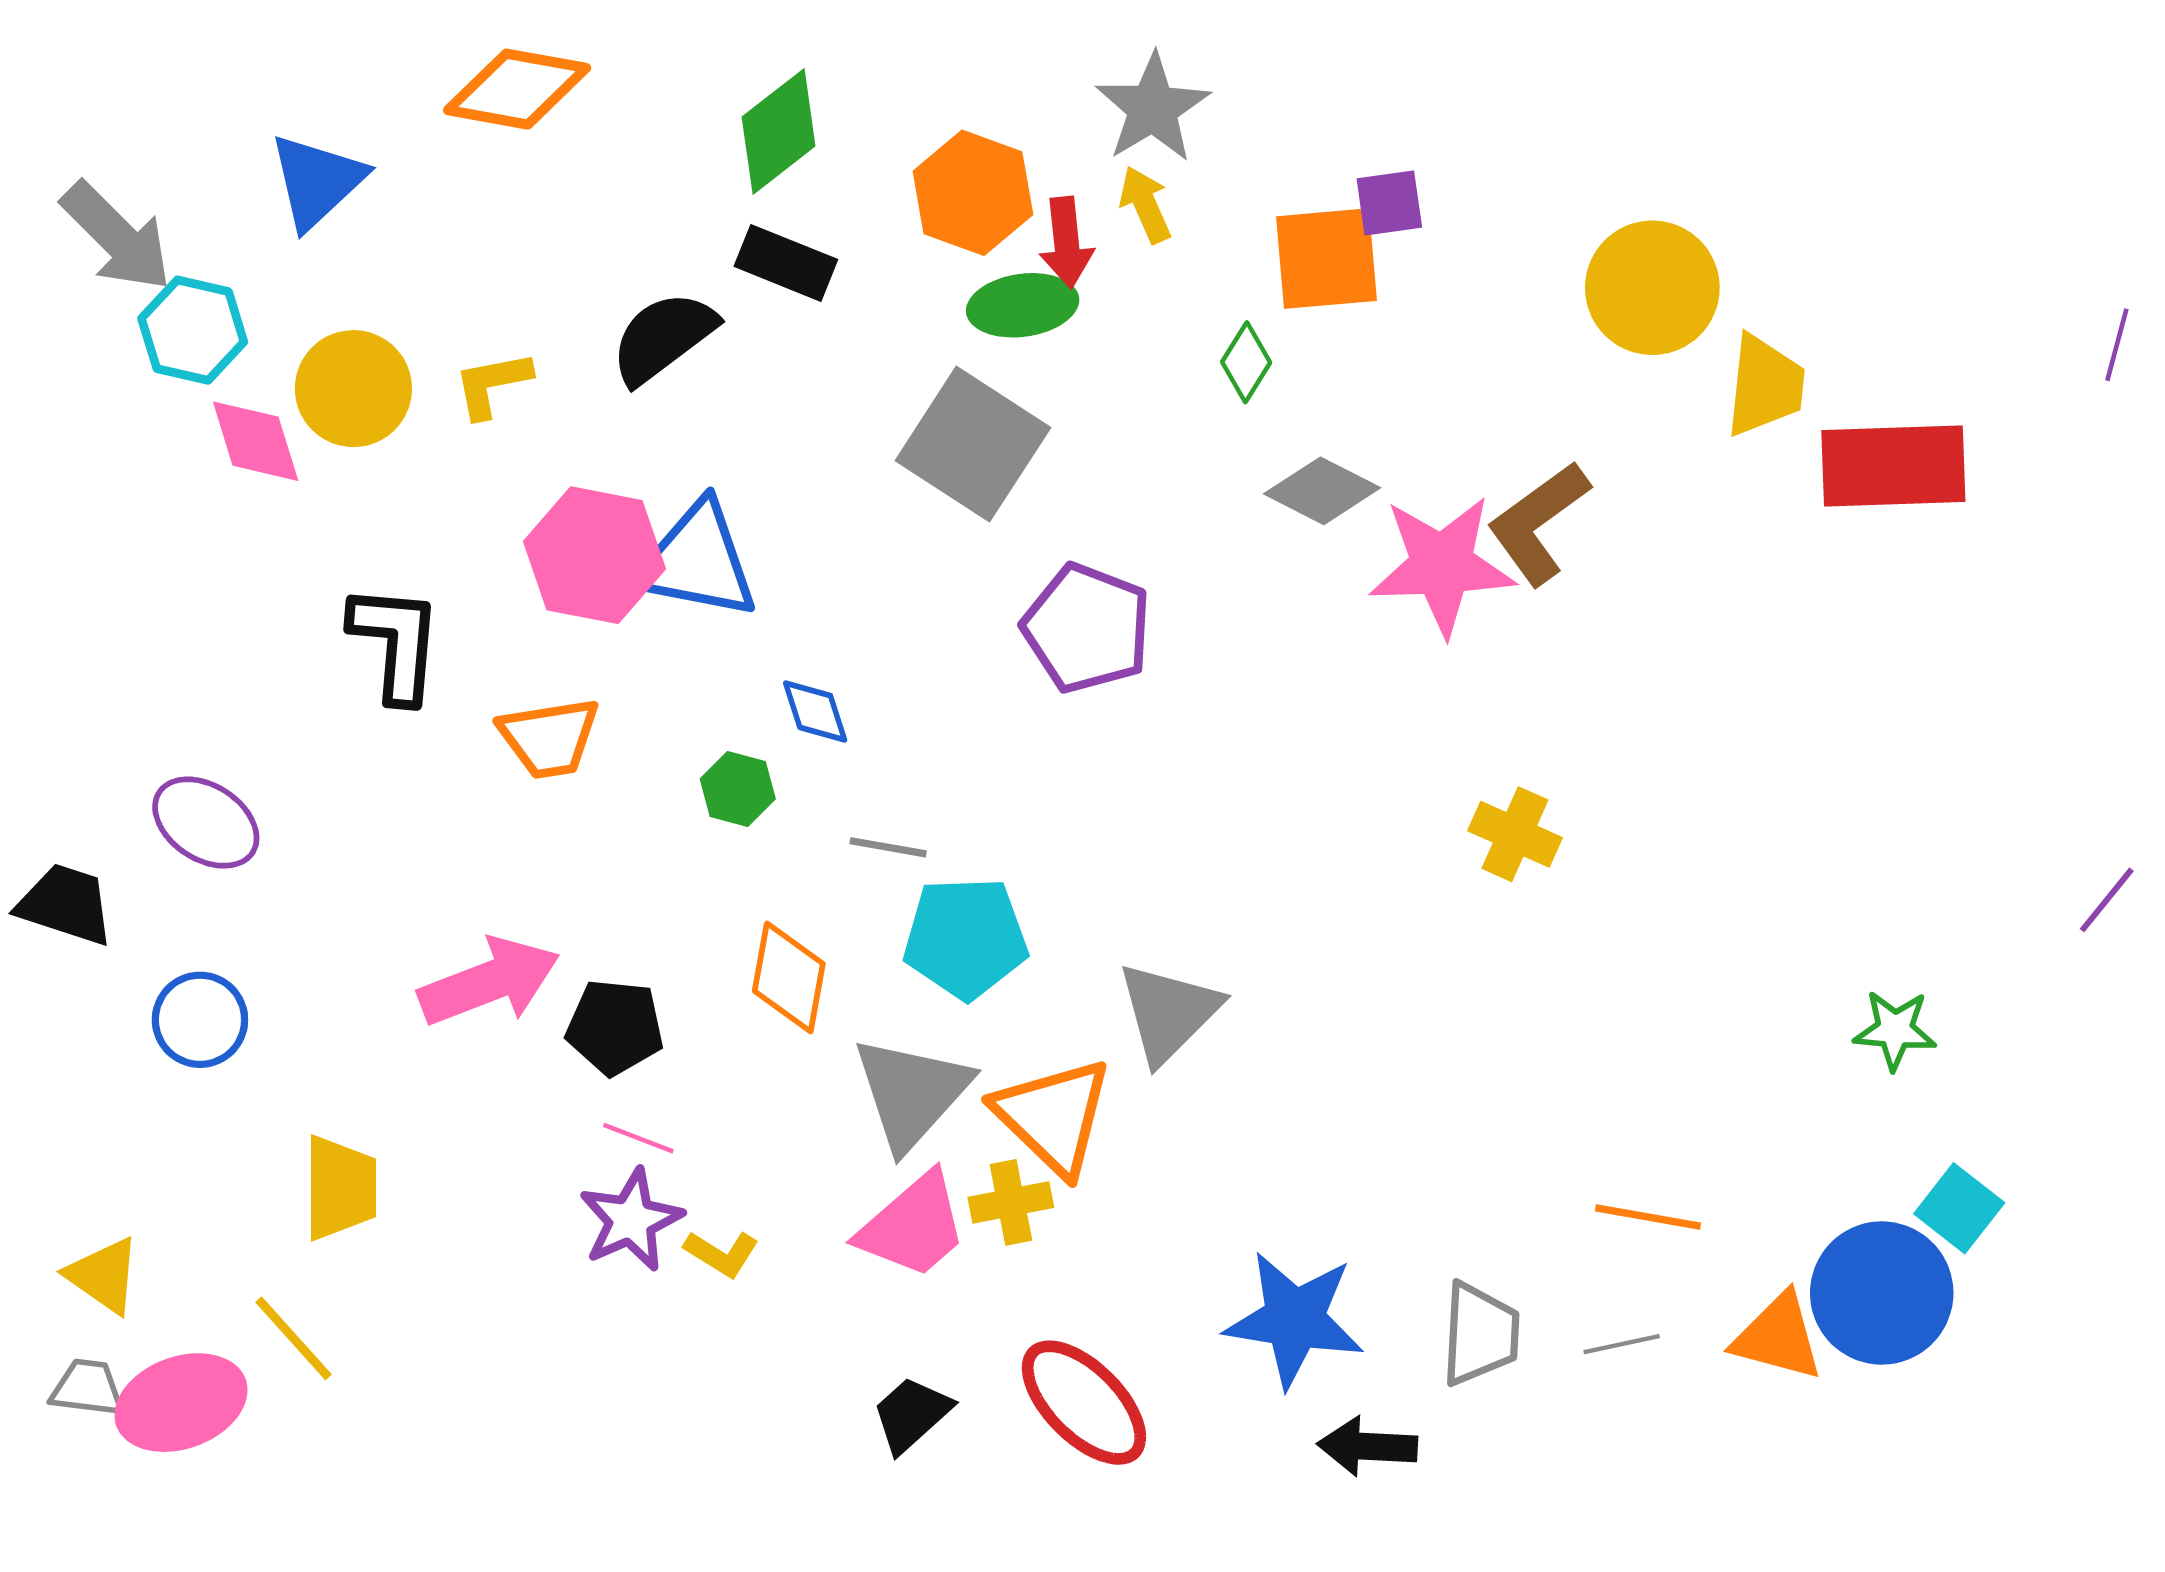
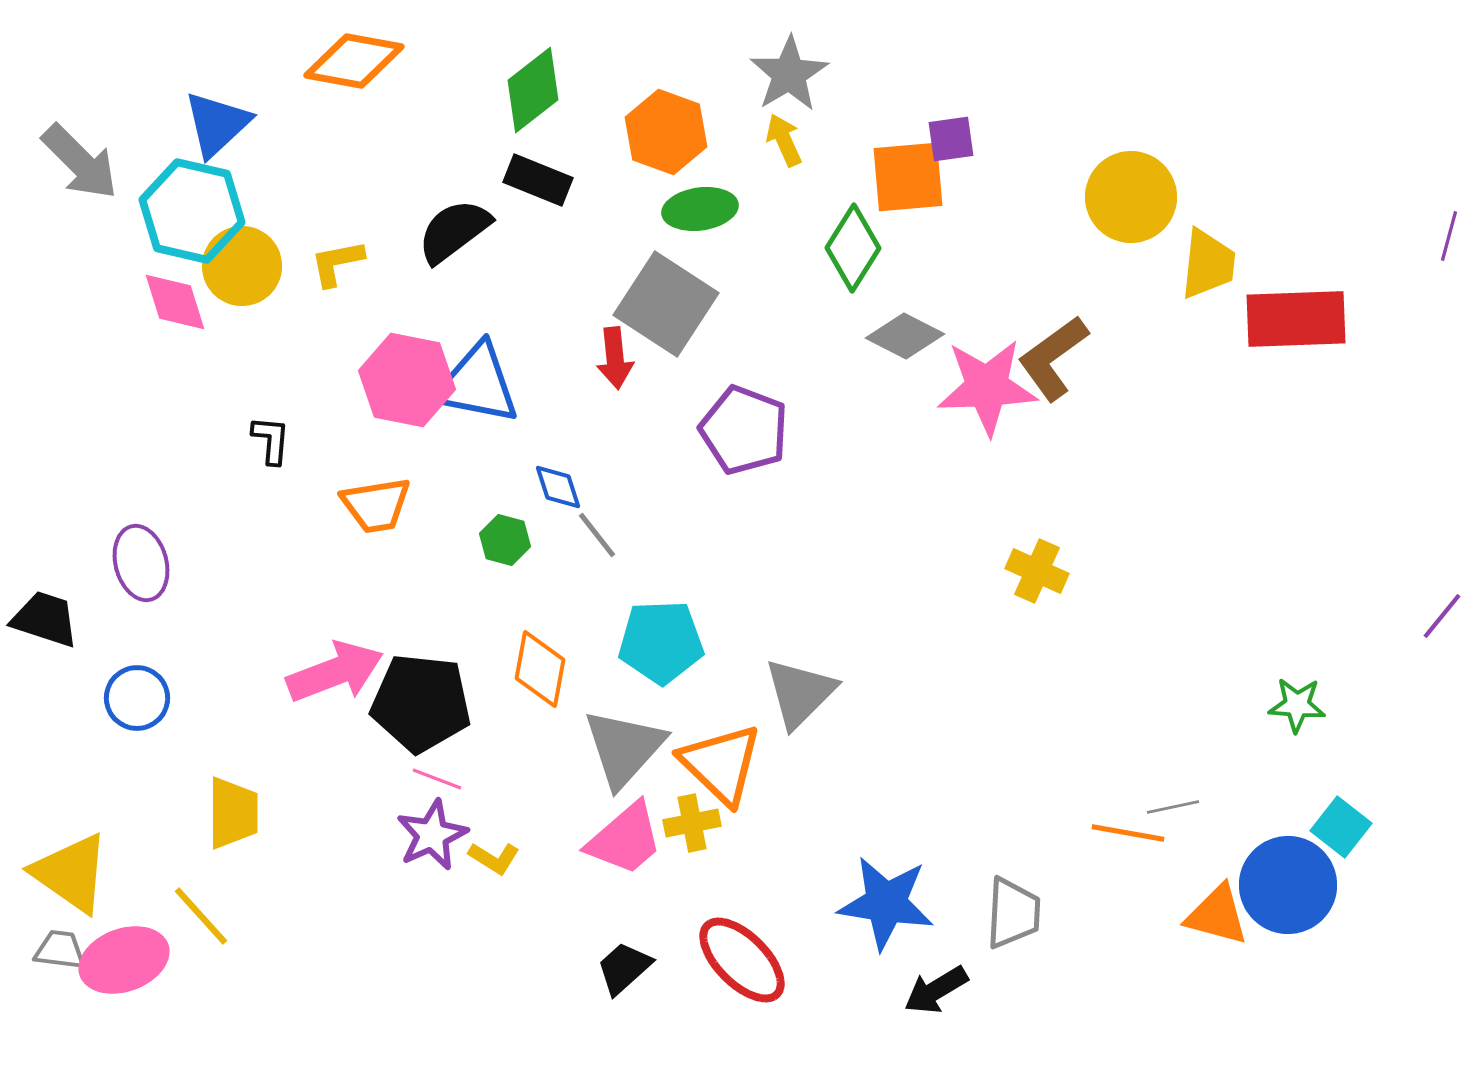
red arrow: (1066, 242) -> (615, 358), moved
cyan hexagon: (193, 330) -> (192, 211), moved, size x1.4
green diamond: (1246, 362) -> (853, 248), size x1.6
black L-shape: (396, 643) -> (271, 440), size x0.6
purple ellipse: (206, 823) -> (141, 563), turned 42
gray line: (888, 847) -> (597, 535), moved, turned 42
black pentagon: (615, 1027) -> (421, 703), size x1.5
yellow triangle: (104, 1275) -> (71, 873), size x1.5
gray line: (1622, 1344) -> (1173, 807), moved
black arrow: (1367, 1446) -> (936, 990), turned -34

